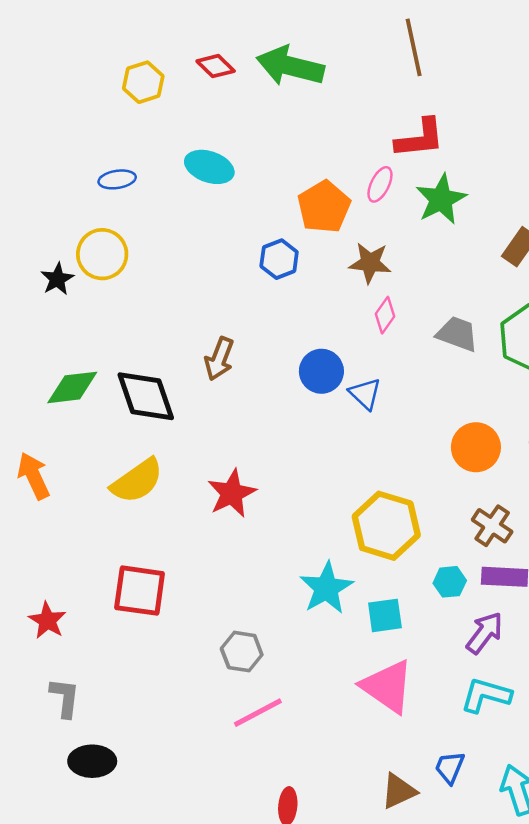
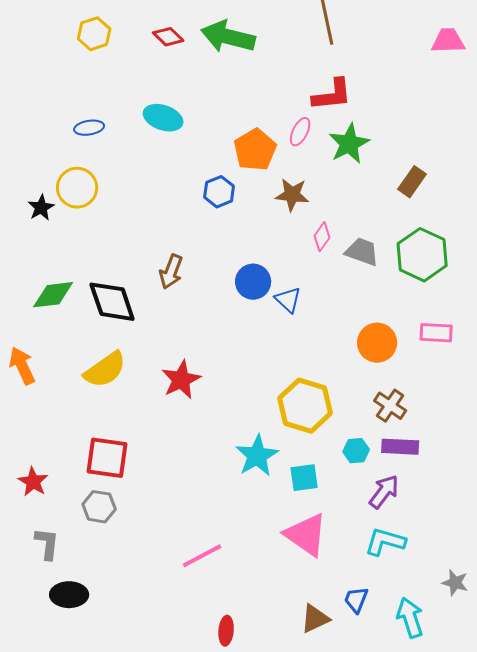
yellow hexagon: (143, 82) -> (94, 34), moved
pink diamond: (385, 315) -> (322, 237), moved
gray hexagon: (242, 652) -> (99, 507), moved

